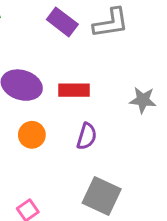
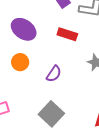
red rectangle: (74, 90) -> (67, 34), moved

